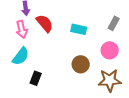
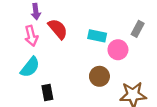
pink circle: (110, 50) -> (118, 50), moved
black rectangle: (36, 78) -> (47, 93), turned -32

